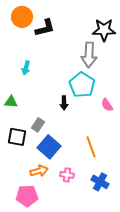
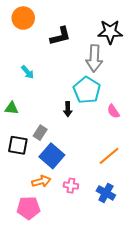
black L-shape: (45, 28) -> (60, 36), moved
cyan arrow: (26, 68) -> (27, 72), turned -56
orange line: (91, 147) -> (109, 156), moved, turned 70

